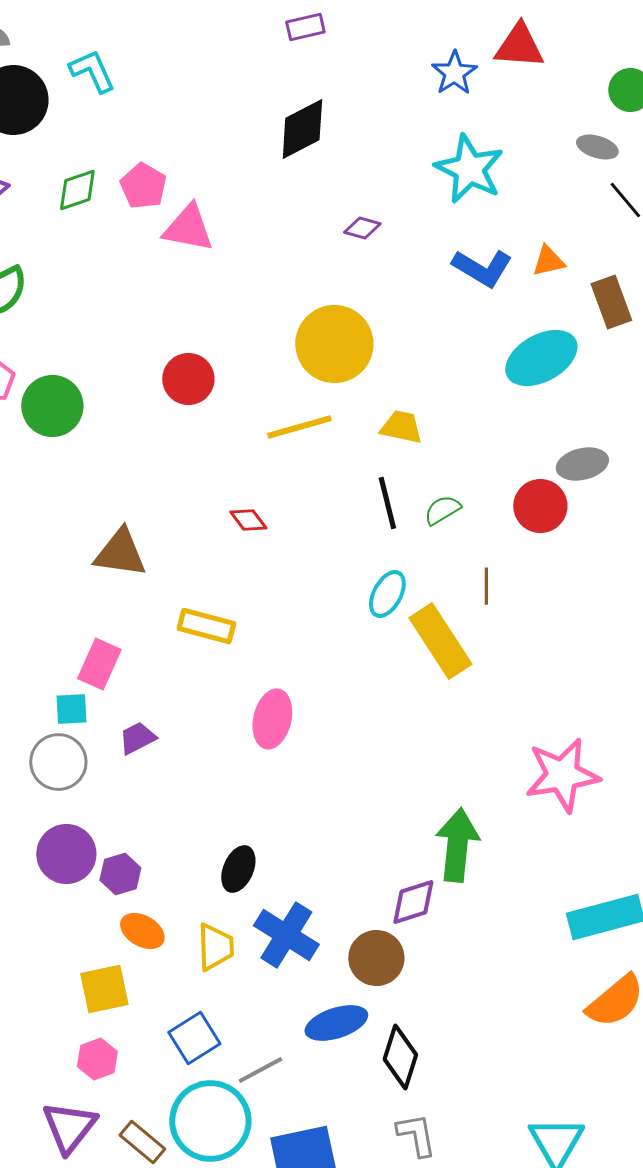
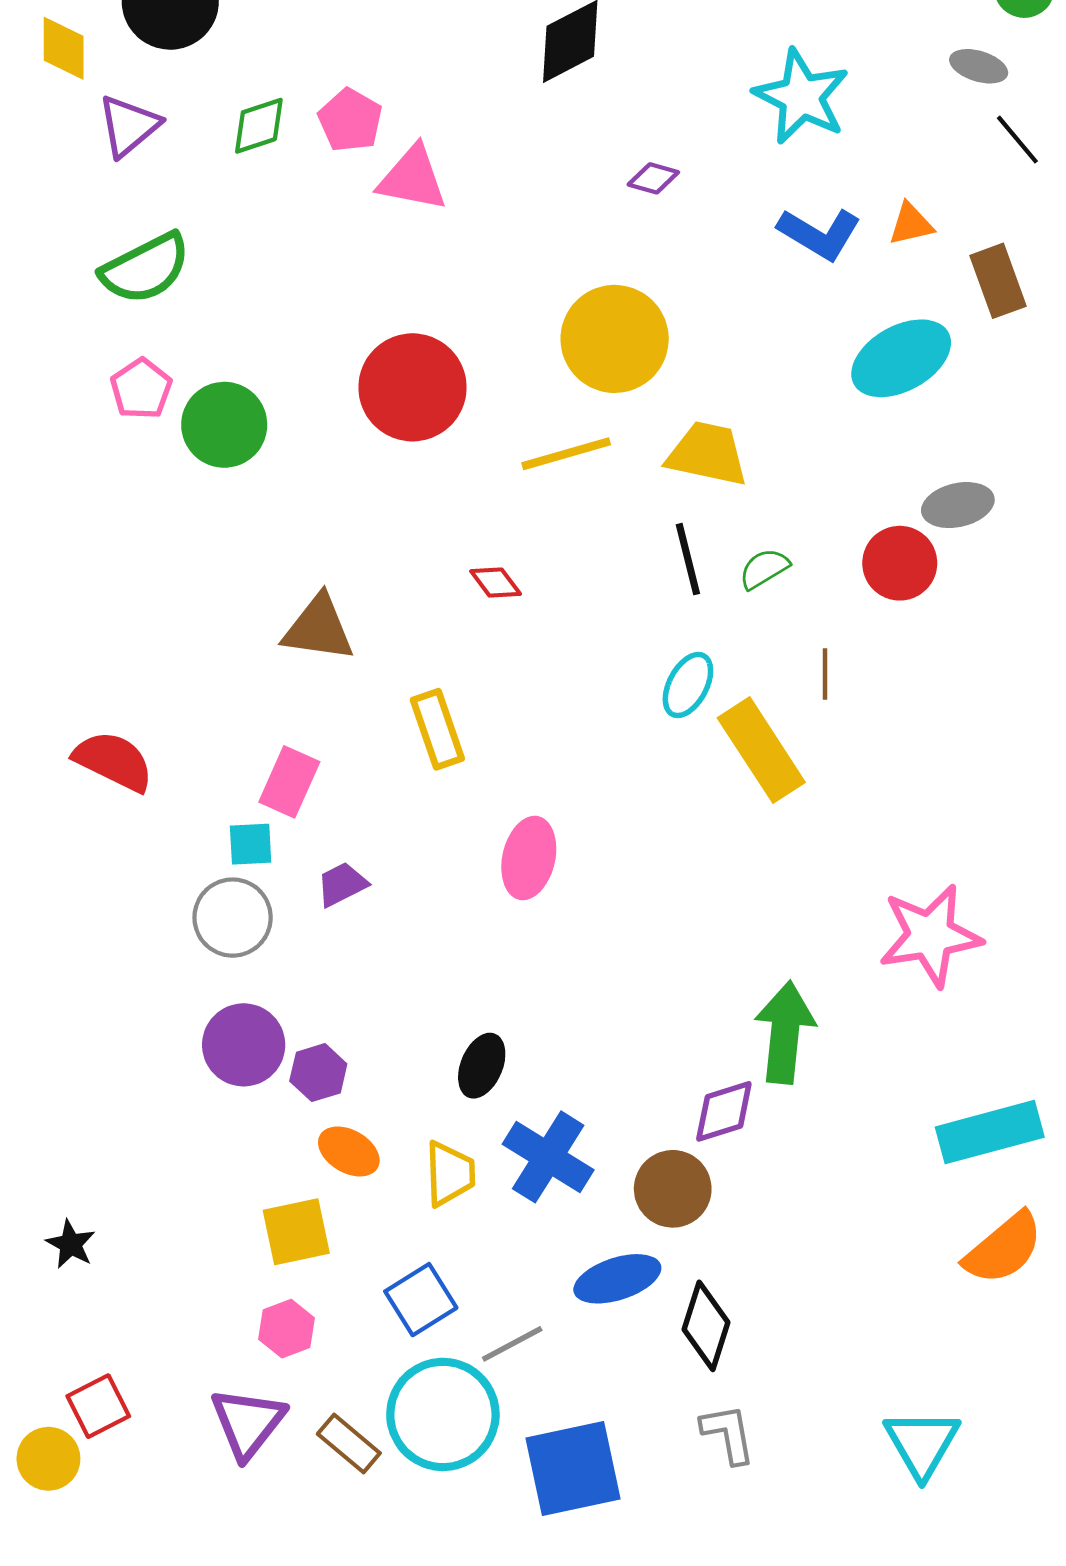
red circle: (188, 379) -> (412, 387), size x1.5
yellow trapezoid: (401, 427) -> (707, 454), size x1.4
yellow rectangle: (206, 626) -> (437, 729), turned 56

